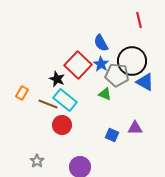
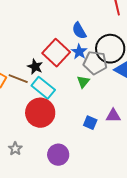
green triangle: (105, 94) -> (83, 82), turned 48
brown line: (48, 104) -> (18, 79), moved
red circle: (62, 125) -> (40, 113), size x1.5

